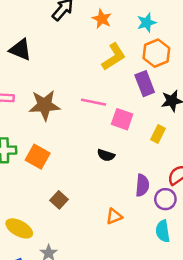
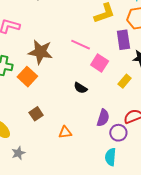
brown star: (44, 105) -> (40, 52), moved
orange triangle: (114, 216) -> (65, 132), moved

